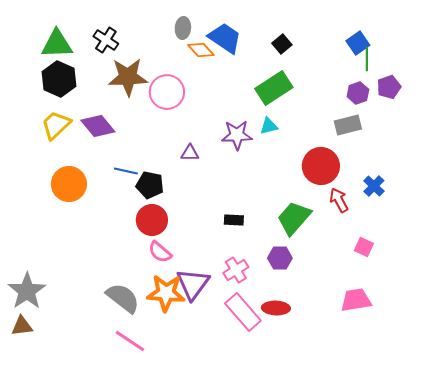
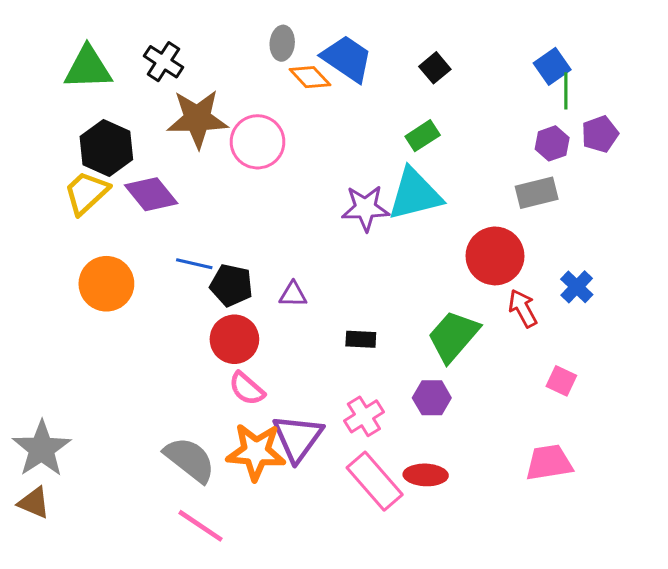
black hexagon: (59, 79) -> (106, 148), moved
green rectangle: (274, 88) -> (423, 136), size x0.6
cyan triangle: (269, 126) -> (415, 194), size x2.0
purple triangle: (190, 153) -> (293, 295), moved
brown triangle: (22, 326) -> (34, 503), turned 30

